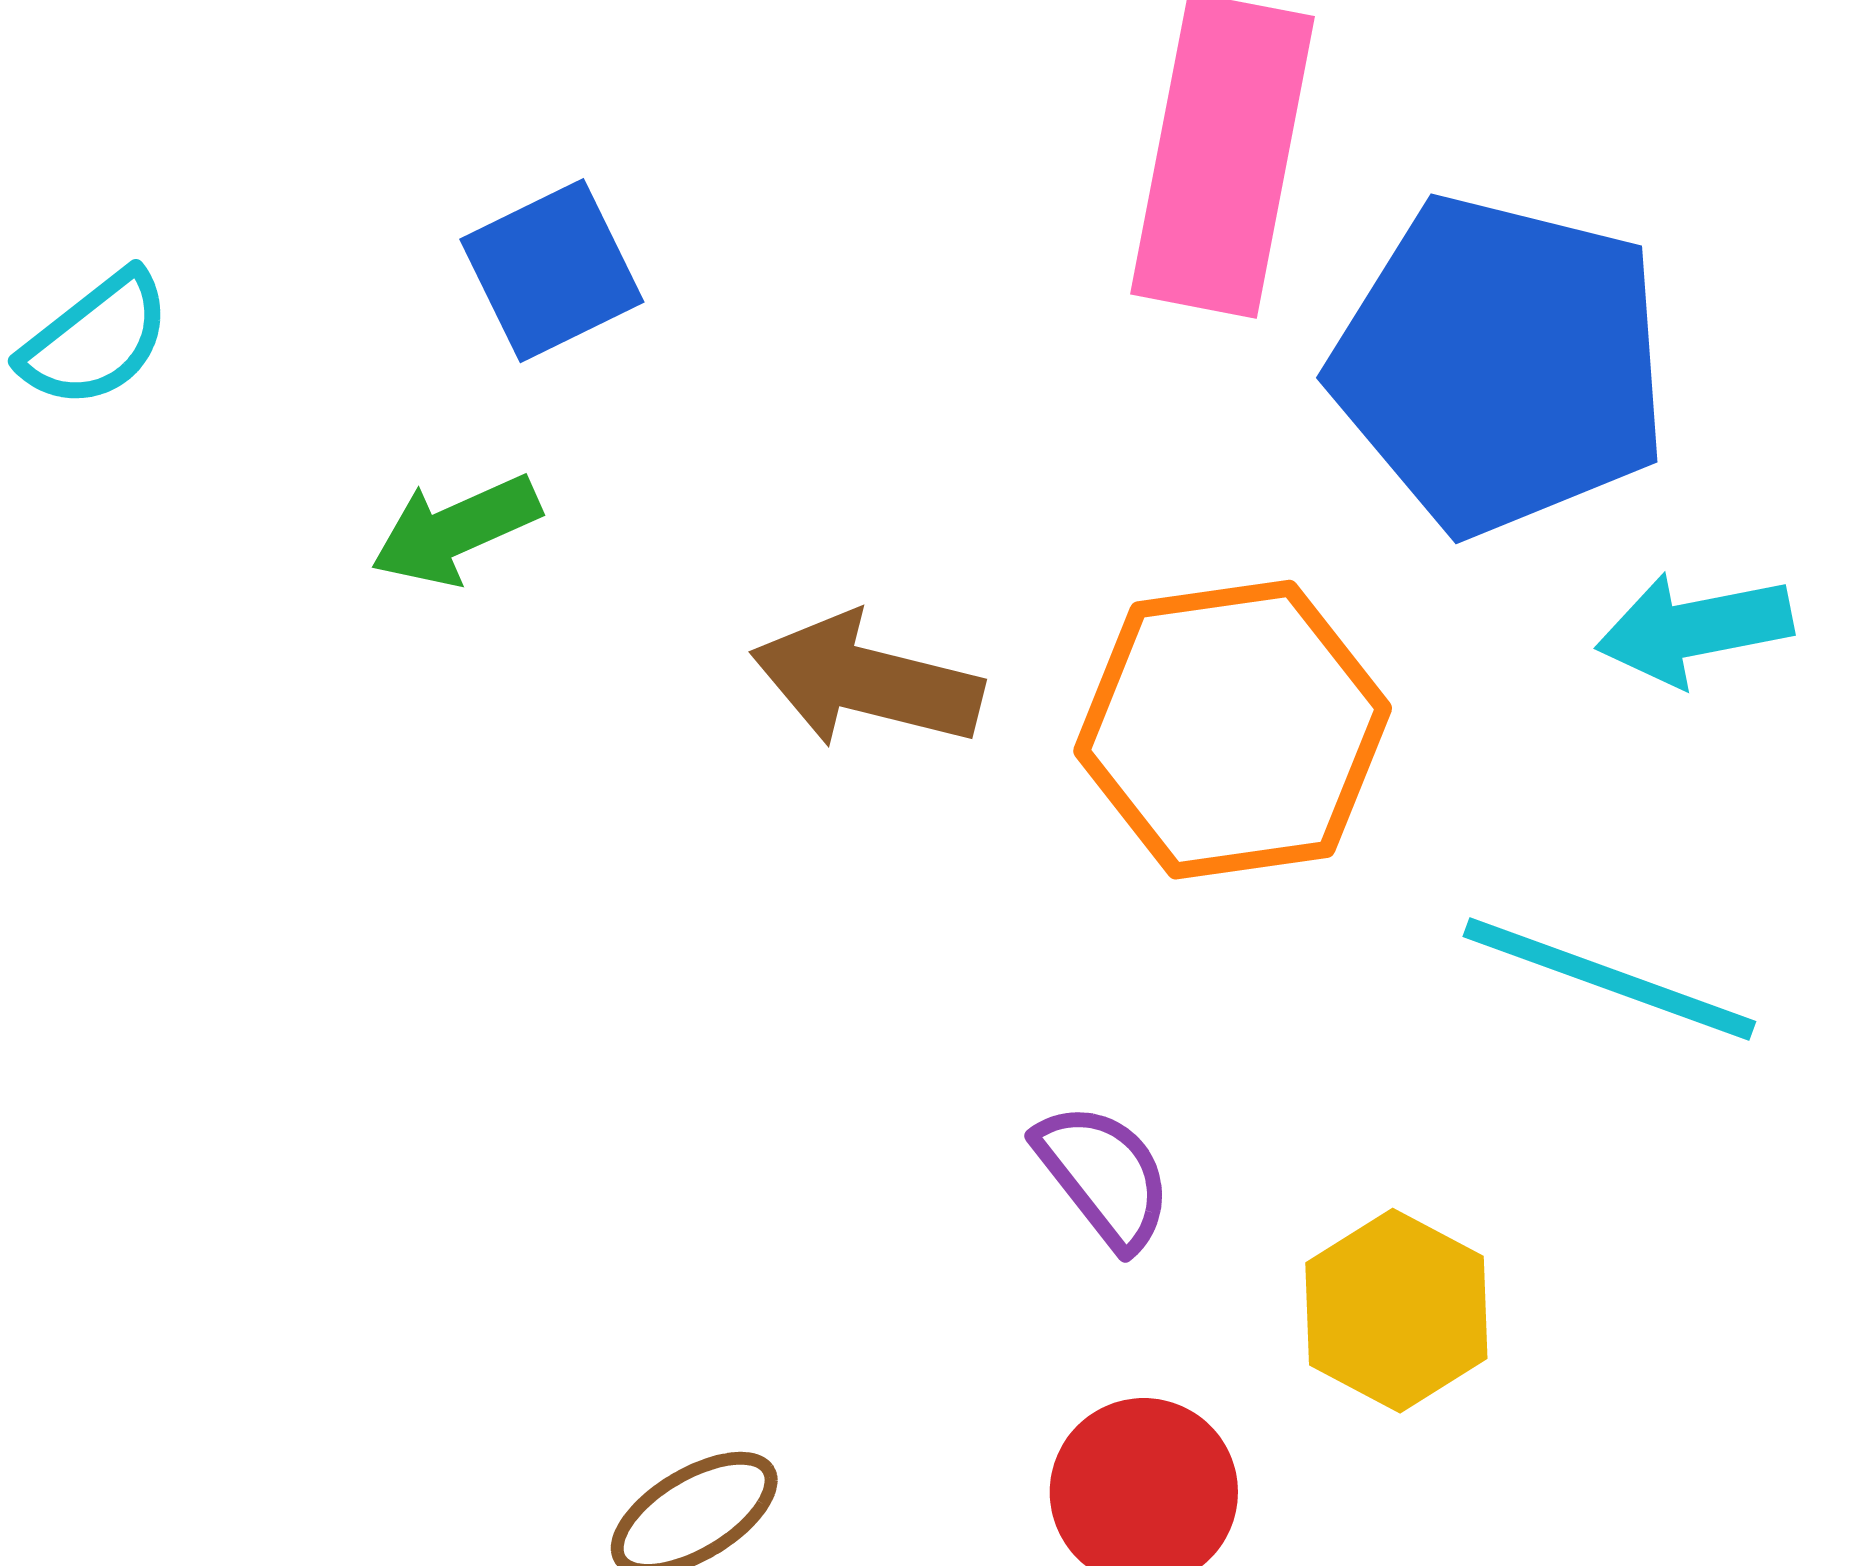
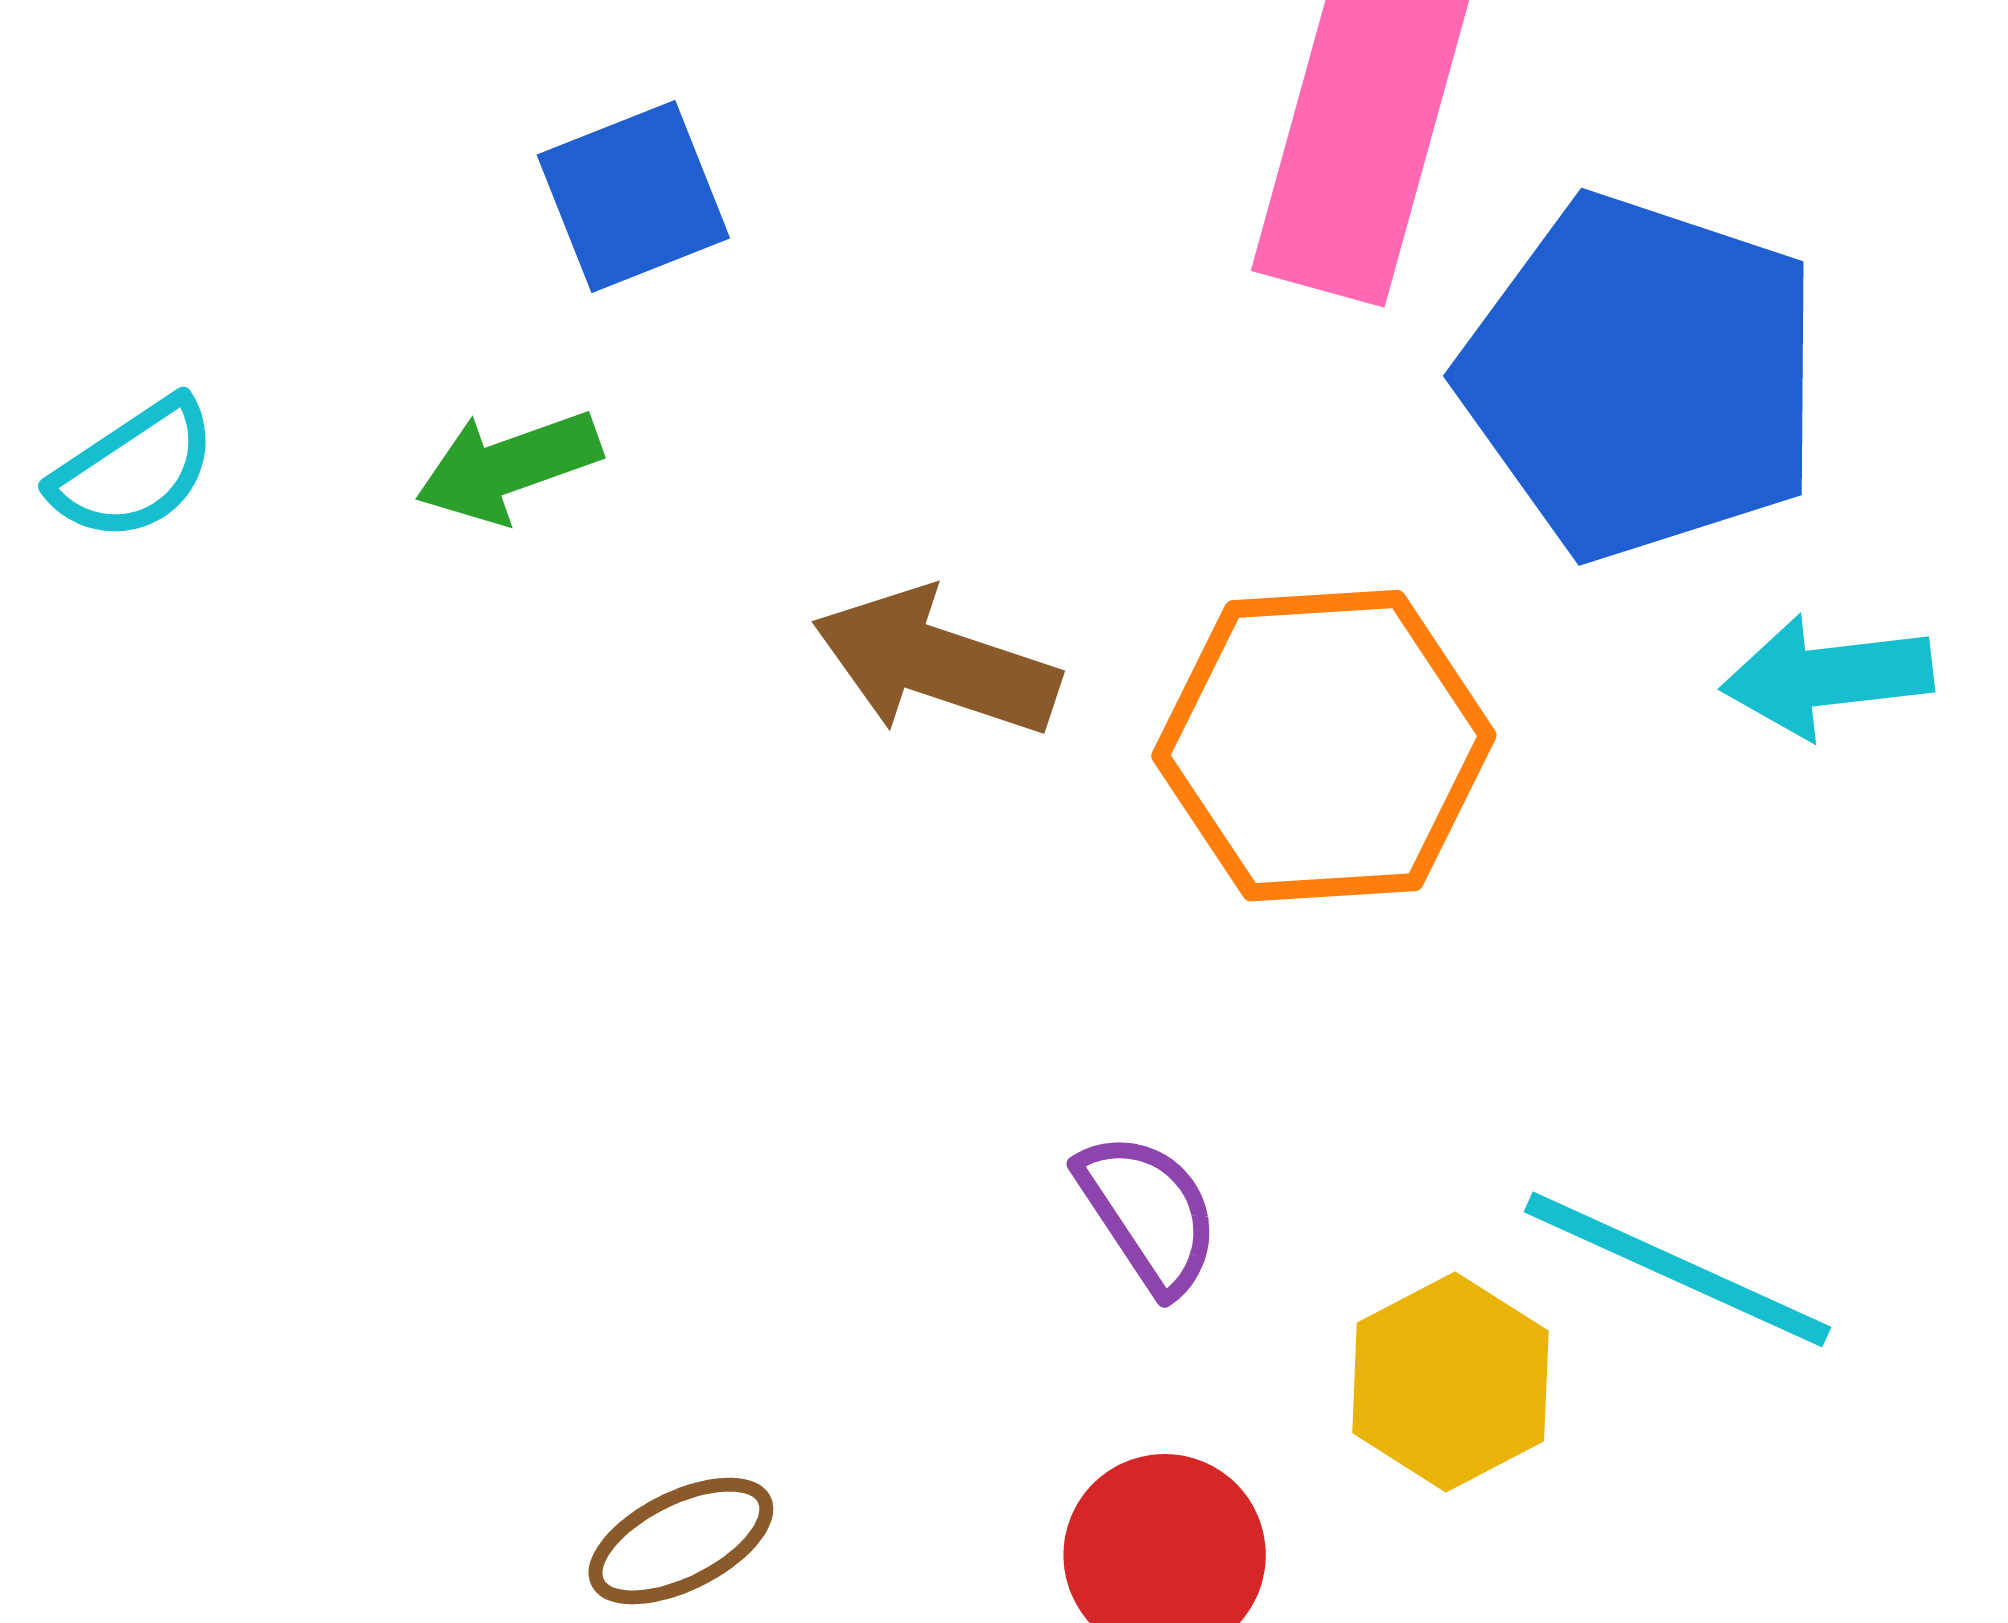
cyan semicircle: (96, 340) -> (134, 470), moved
cyan line: (1609, 979) -> (1677, 1269), moved

